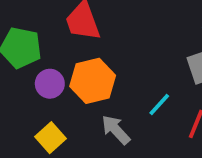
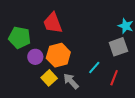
yellow square: (51, 138) -> (49, 78), moved

